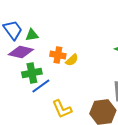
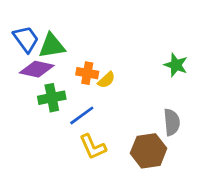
green triangle: (32, 35) -> (52, 46), size x1.5
blue line: (41, 86) -> (82, 115), moved

